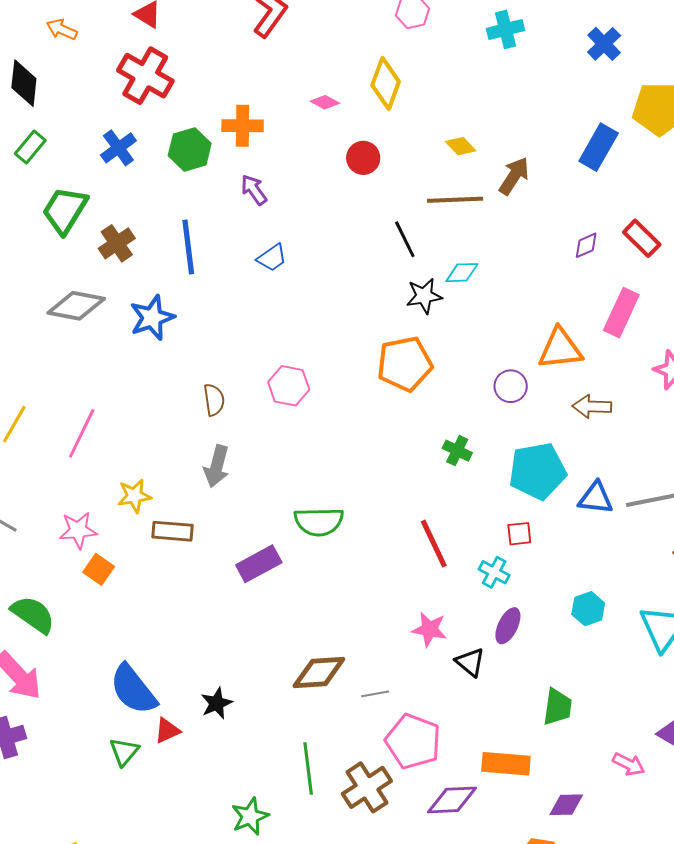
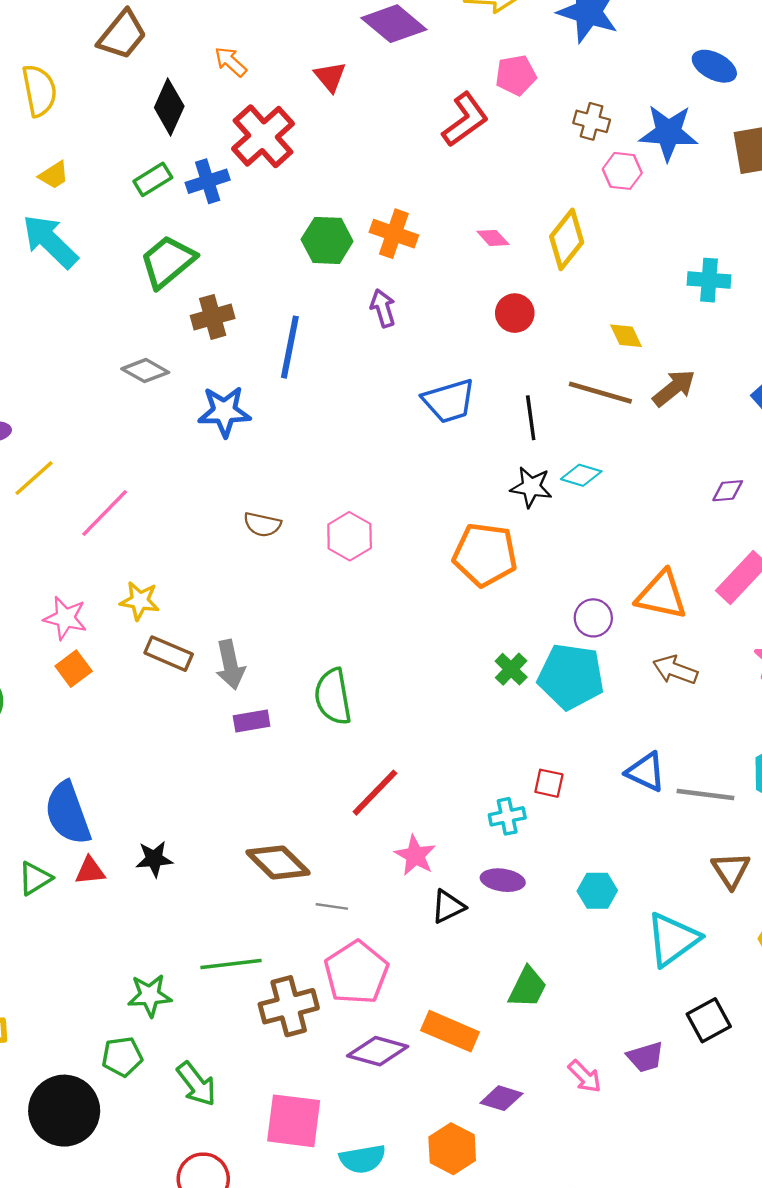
cyan cross: (506, 29) -> (709, 280), moved
red cross: (145, 76) -> (263, 136), moved
blue cross: (118, 148) -> (208, 181), moved
blue trapezoid: (272, 258) -> (449, 401), moved, size x1.5
gray diamond: (76, 306) -> (145, 371), size x0.7
brown semicircle: (214, 400) -> (262, 524), turned 92
gray arrow: (217, 466) -> (230, 665), moved, turned -45
cyan pentagon: (538, 471) -> (571, 676), moved
green semicircle: (319, 522) -> (333, 697), turned 63
red line: (434, 544) -> (375, 793), moved, turned 51
purple rectangle: (259, 564) -> (252, 721), size x0.7
cyan cross: (494, 572) -> (507, 816), turned 32
purple ellipse: (508, 626) -> (503, 880), turned 54
black triangle: (470, 662) -> (448, 906), turned 36
brown diamond: (319, 673) -> (278, 863), turned 30
green line: (308, 769) -> (231, 964), turned 72

